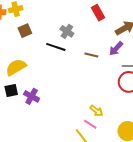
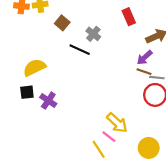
brown square: (25, 31) -> (62, 23), moved, turned -32
brown line: (91, 55) -> (144, 72), moved
yellow arrow: (96, 111) -> (117, 123), size x1.5

